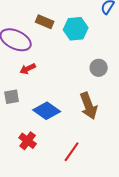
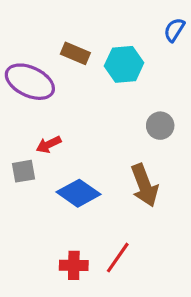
red arrow: (28, 69) -> (49, 144), moved
red cross: (28, 141) -> (74, 265), moved, turned -36

